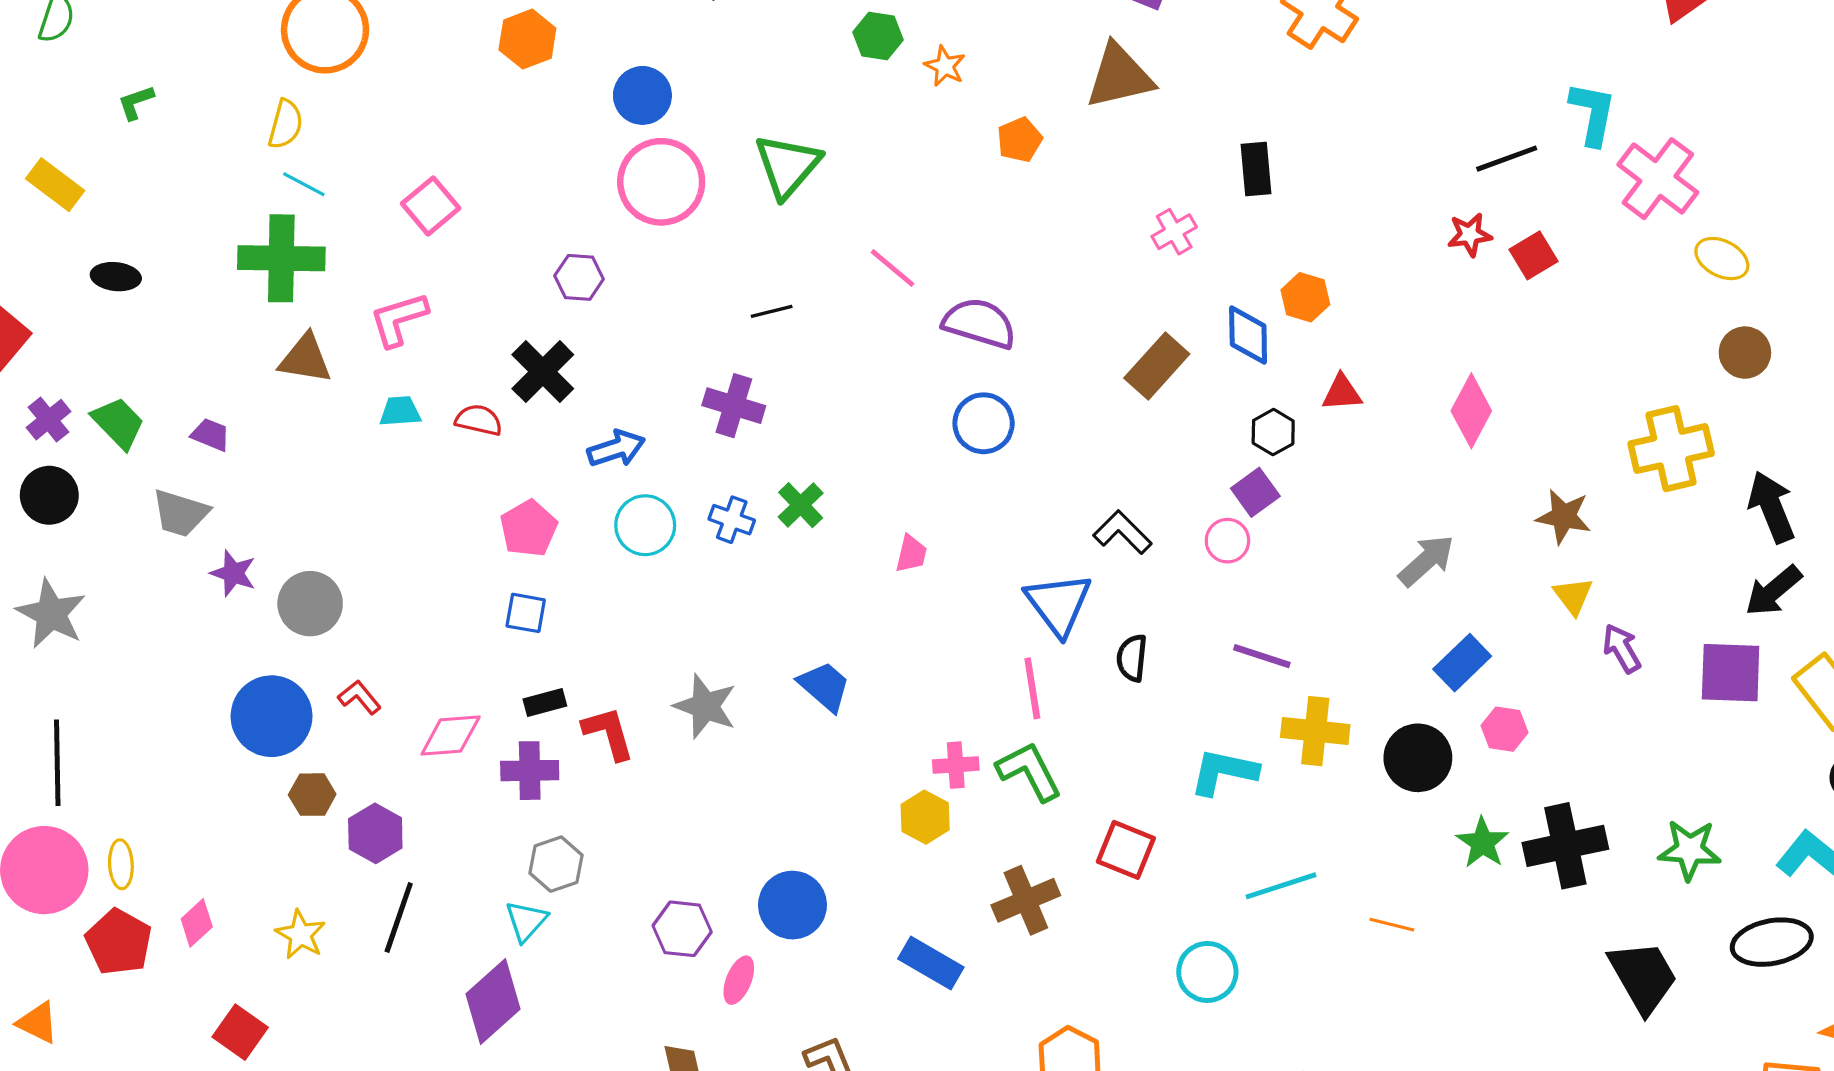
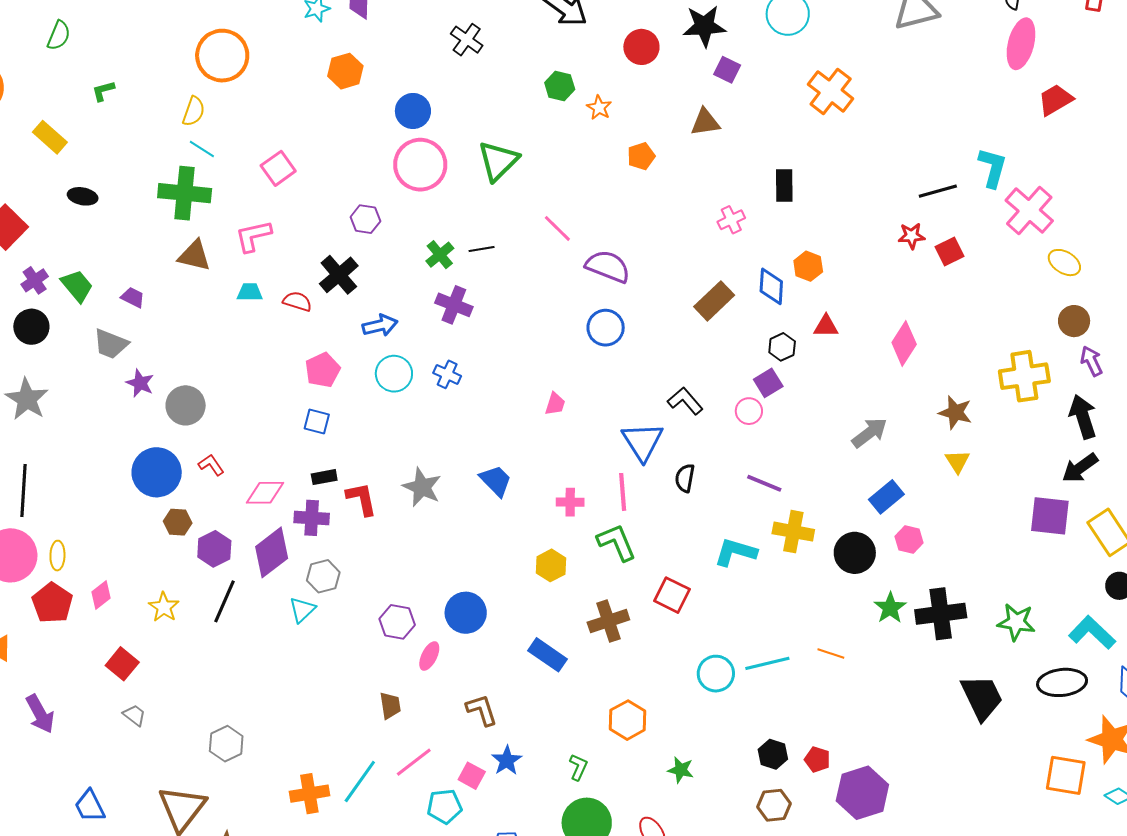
brown triangle: (1119, 76) -> (705, 122), size x0.7
green cross: (801, 505) -> (440, 255), moved
purple arrow: (1622, 648) -> (1091, 361), moved
pink cross: (956, 765) -> (570, 502), moved
cyan line: (1281, 886) -> (767, 663), moved
purple diamond: (493, 1002) -> (272, 552), moved

